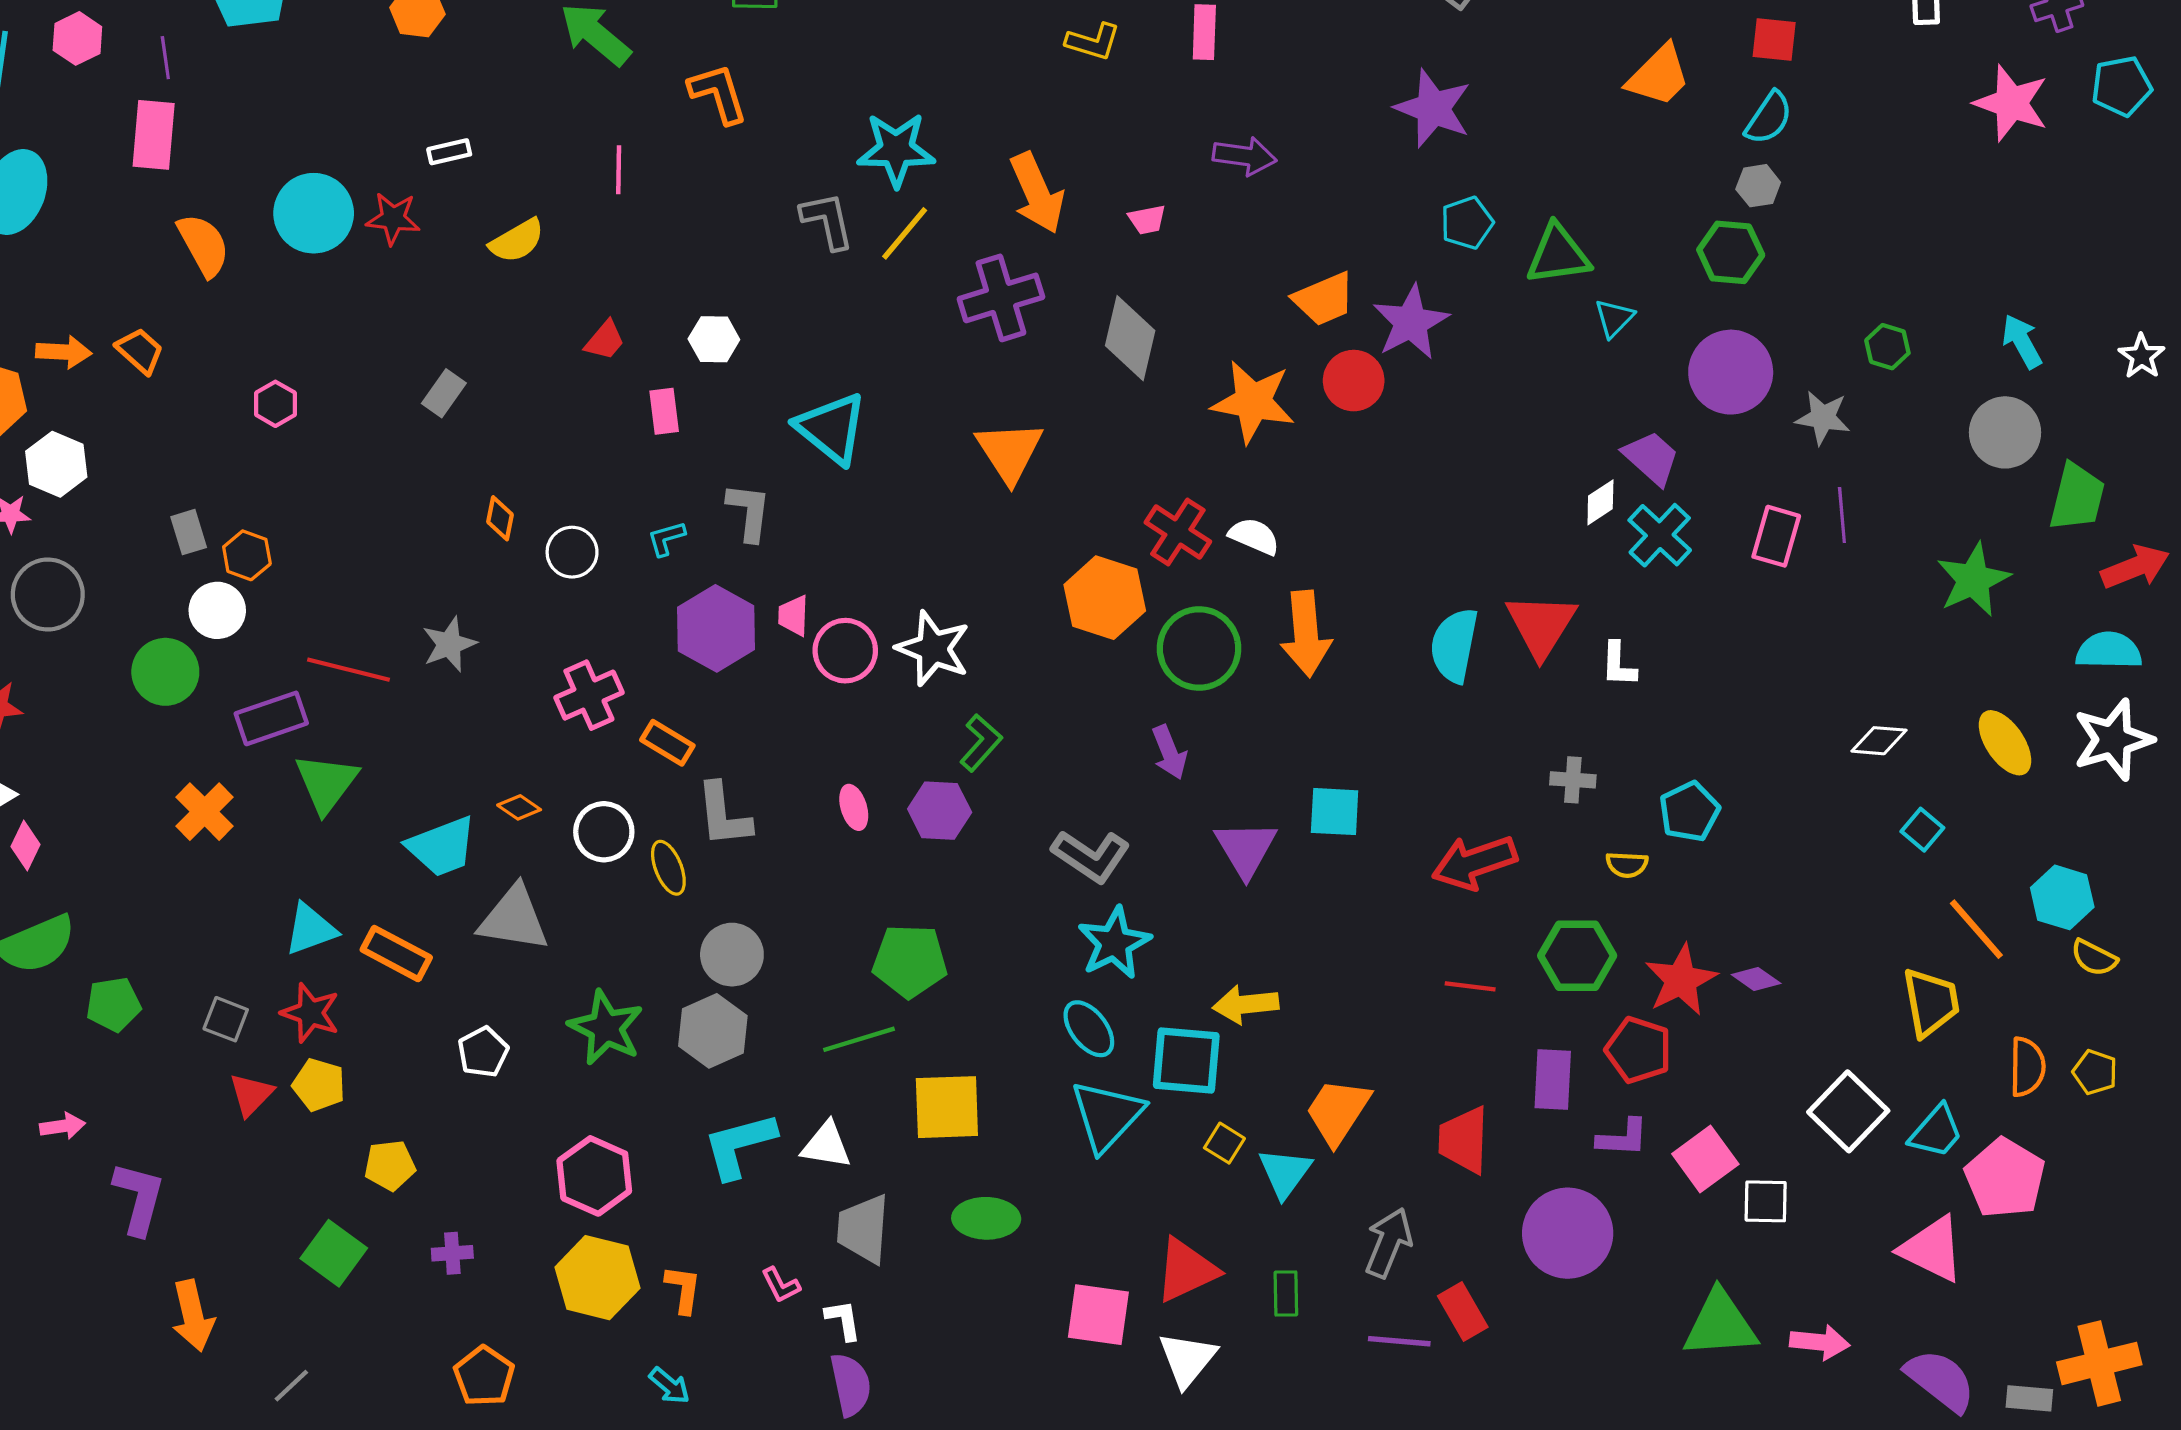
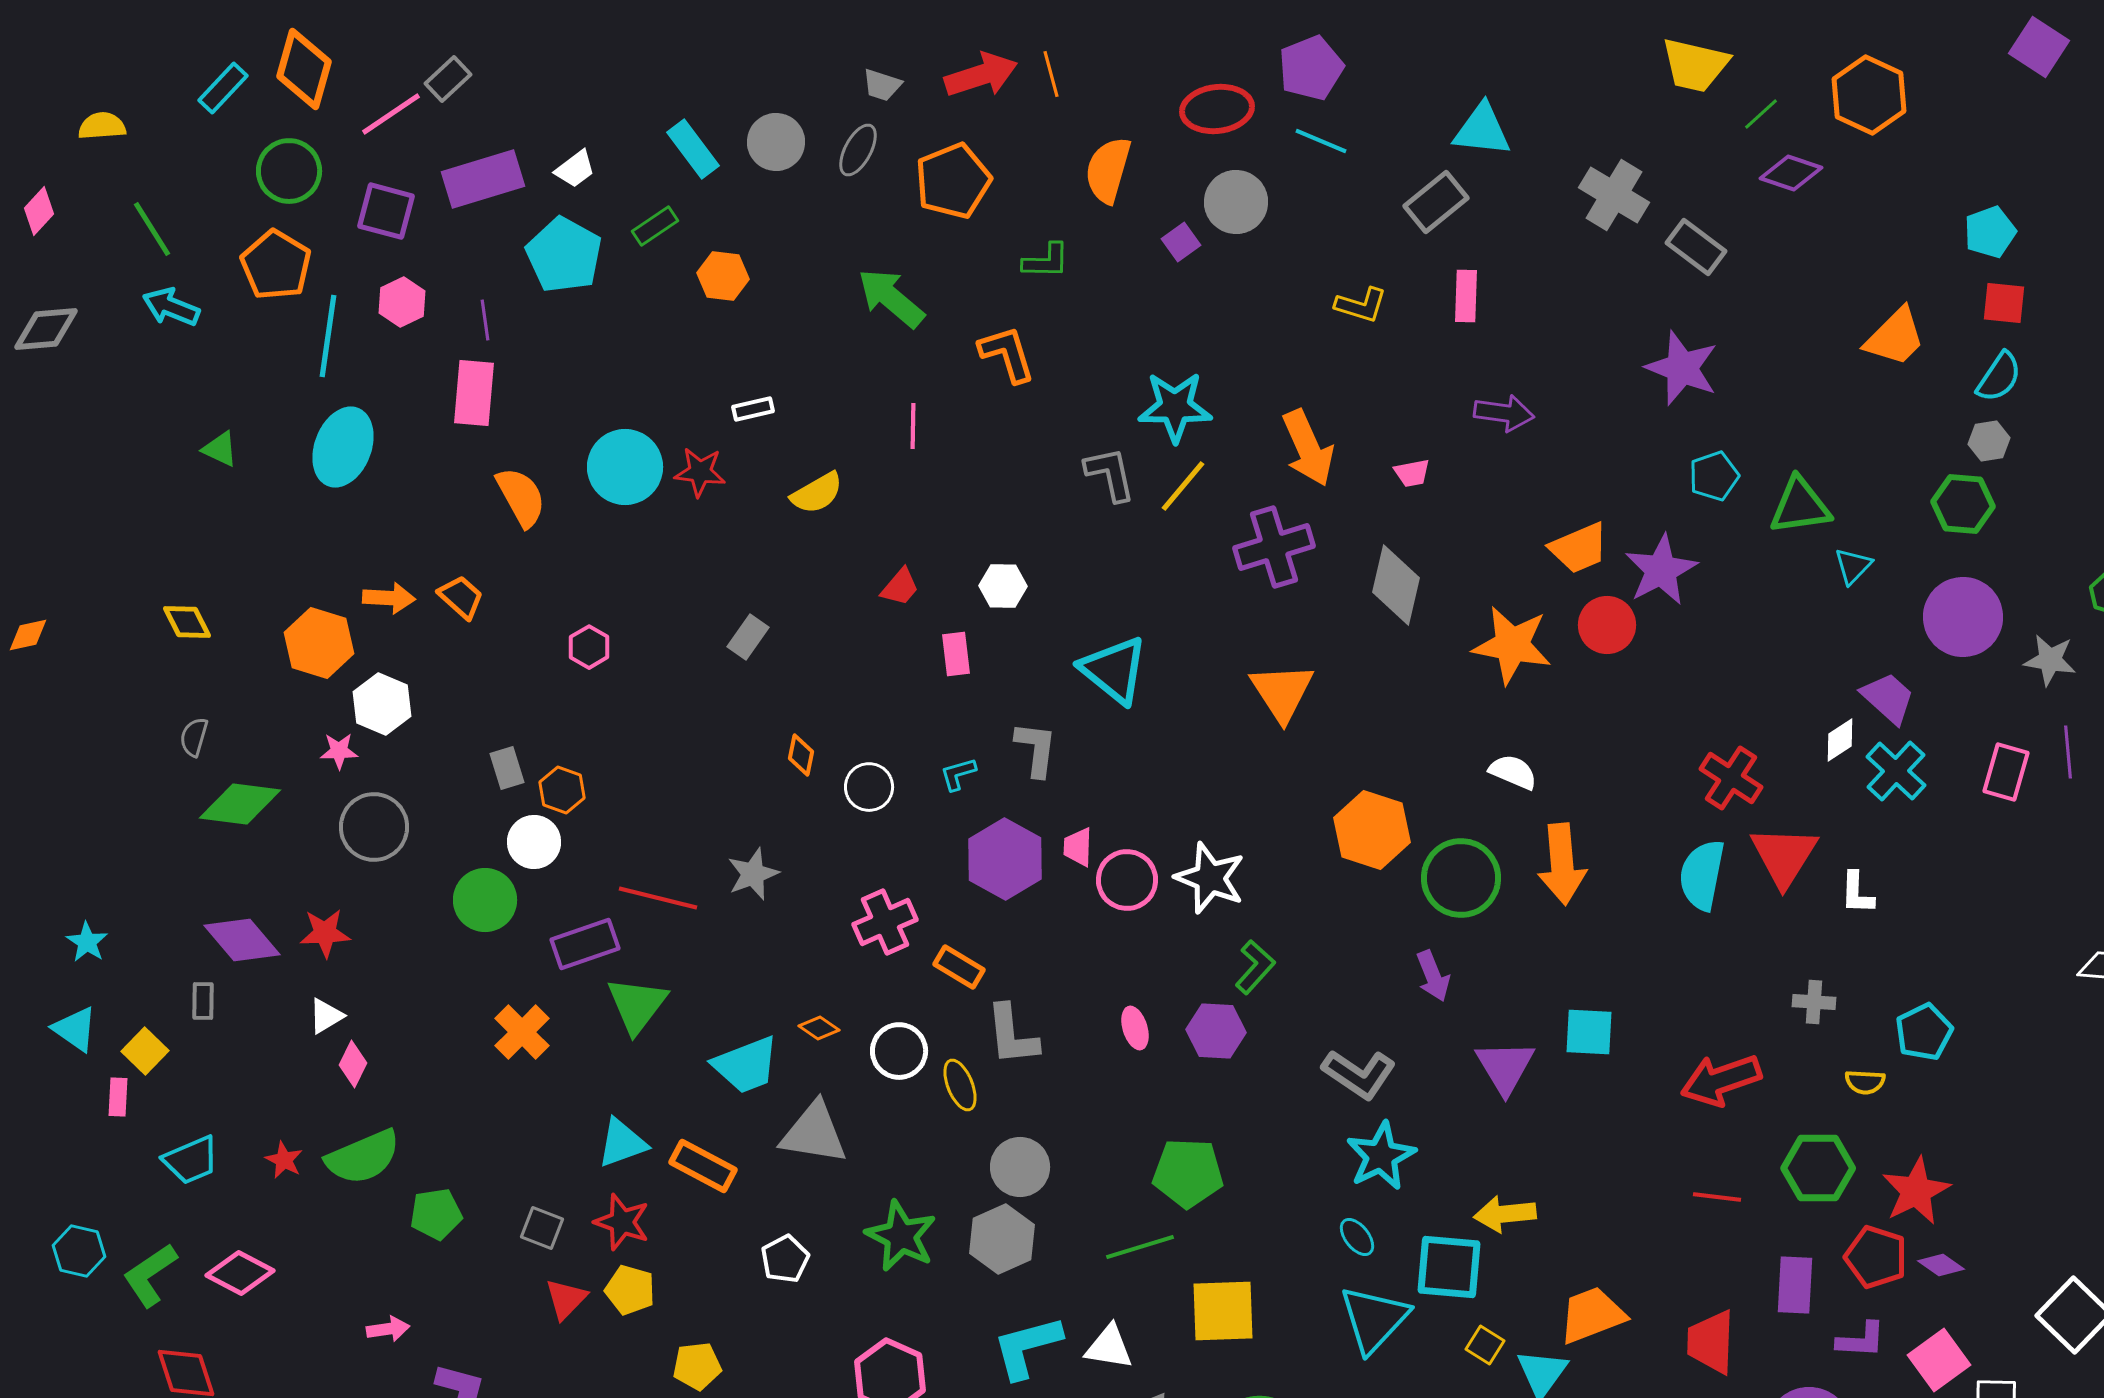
red cross: (1178, 532) -> (1731, 778), moved
purple diamond: (1756, 979) -> (1941, 1265), moved
cyan ellipse: (1089, 1029) -> (1357, 1237), size x0.7
orange trapezoid: (1338, 1111) -> (1592, 1315), turned 36

